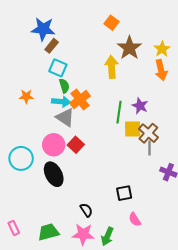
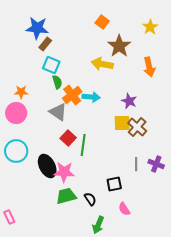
yellow star: (162, 49) -> (150, 27), moved
yellow arrow: (112, 67) -> (102, 64), turned -75
cyan arrow: (61, 102) -> (91, 97), moved
green line: (119, 112) -> (83, 145), moved
pink circle: (54, 145) -> (16, 113), moved
gray line: (149, 148) -> (136, 164), moved
black semicircle: (86, 210) -> (90, 199), moved
green trapezoid: (48, 232) -> (66, 196), moved
pink star: (83, 234) -> (64, 172), moved

